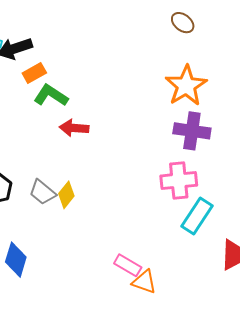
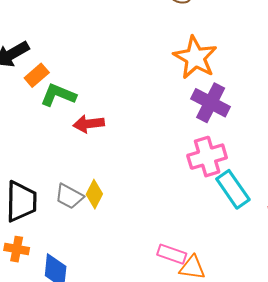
purple cross: (192, 131) -> (211, 103), turned 30
cyan rectangle: (197, 216) -> (233, 189), turned -57

